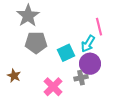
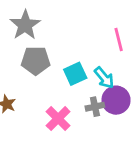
cyan arrow: (88, 44) -> (104, 78), moved, turned -72
purple circle: (90, 64) -> (116, 100), moved

